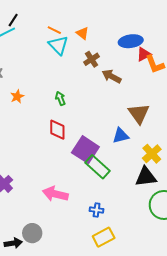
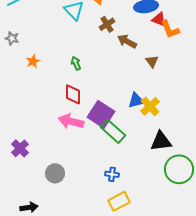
red triangle: (144, 54) -> (159, 19), turned 49
brown triangle: (139, 114) -> (152, 61), moved, size x0.6
yellow cross: (152, 154) -> (150, 106), moved
pink arrow: (55, 194) -> (71, 121), moved
gray circle: (32, 233) -> (55, 173), moved

